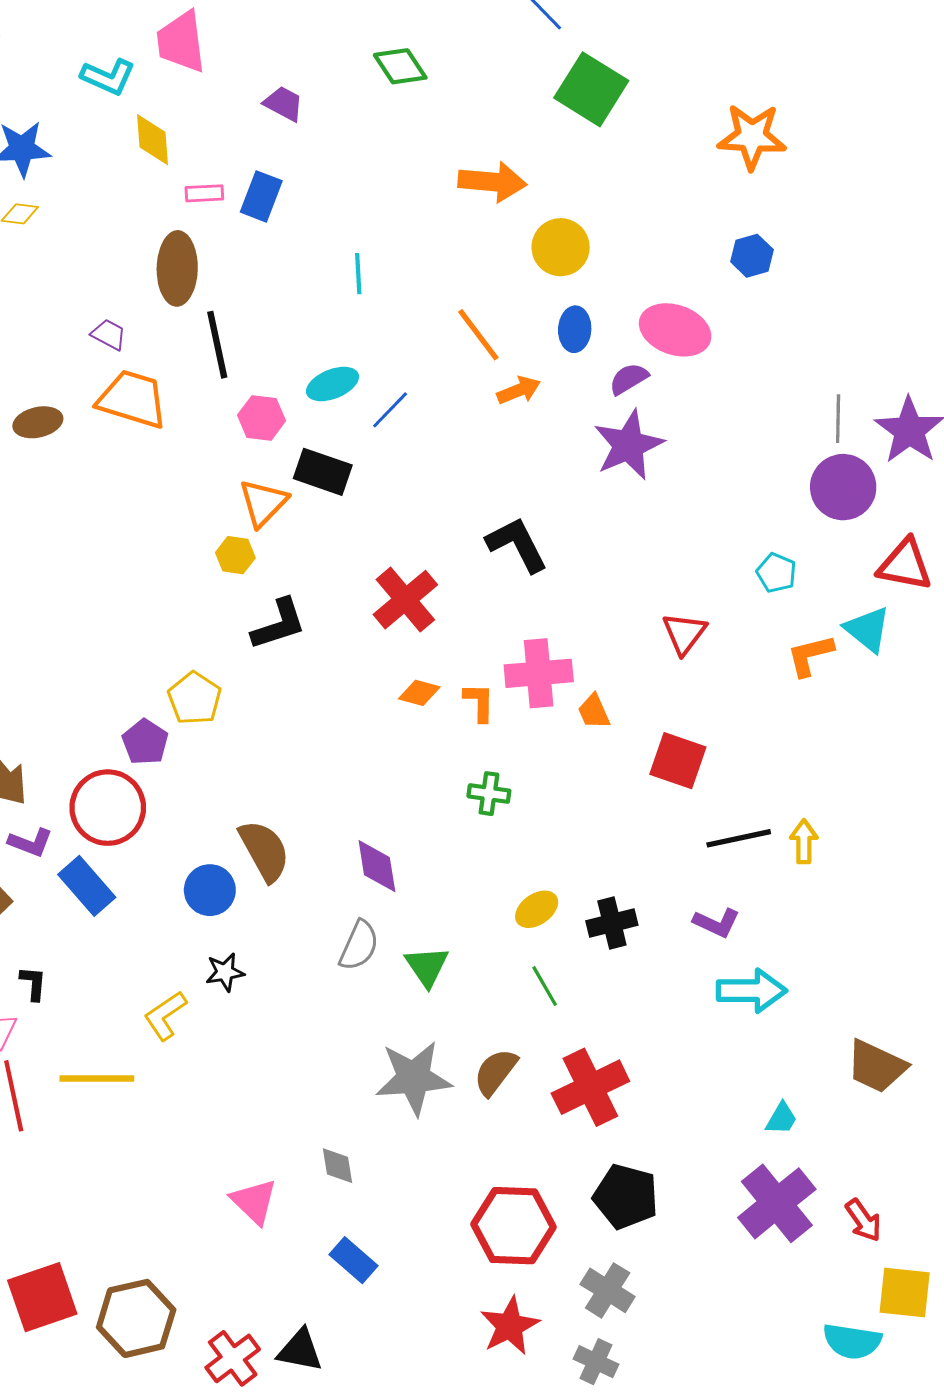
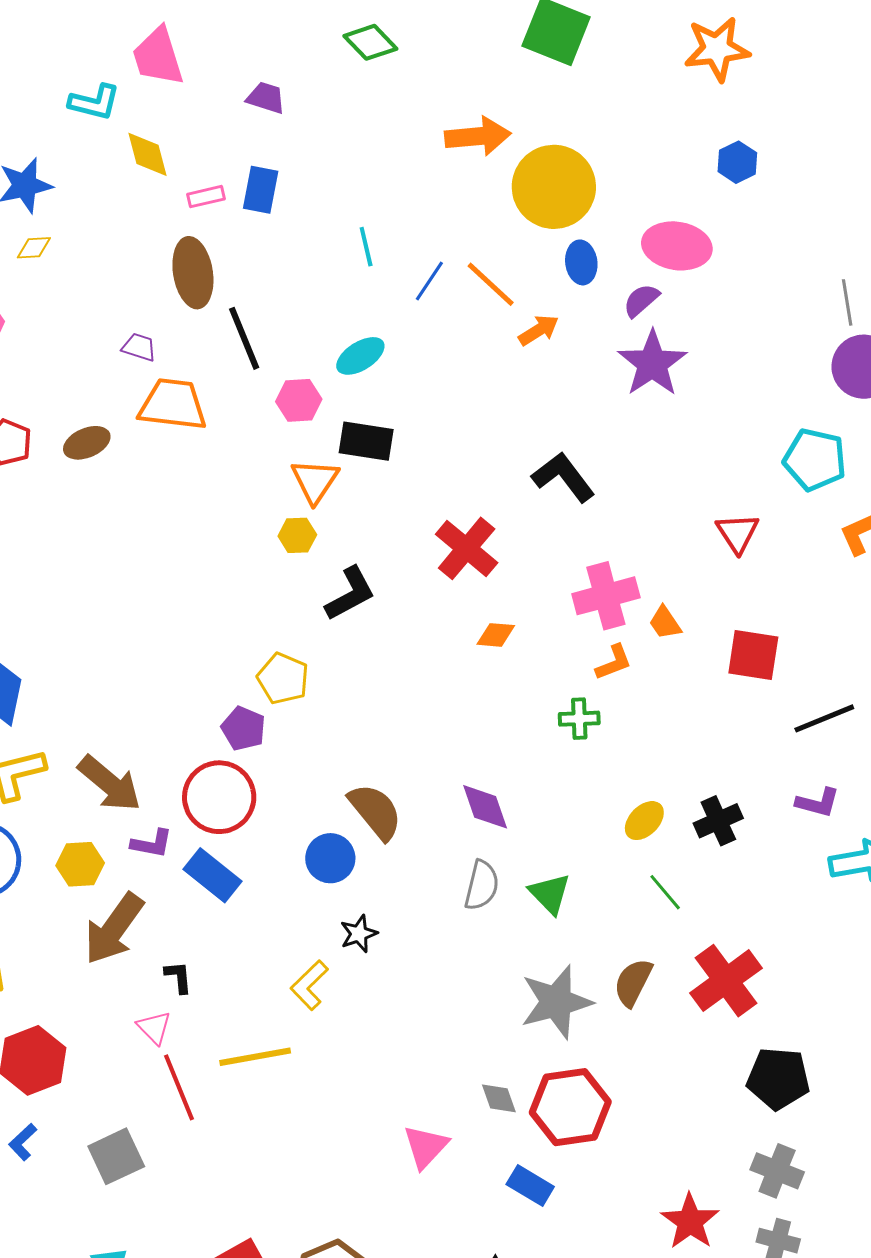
yellow circle: (561, 247) -> (554, 187), size x1.5
blue line: (390, 410) -> (429, 281), moved
cyan pentagon: (776, 573) -> (815, 460), size x1.6
orange L-shape: (479, 702) -> (614, 662), moved, turned 78
pink triangle: (254, 1201) -> (426, 1147), turned 39
red hexagon: (513, 1226) -> (570, 1107), moved

